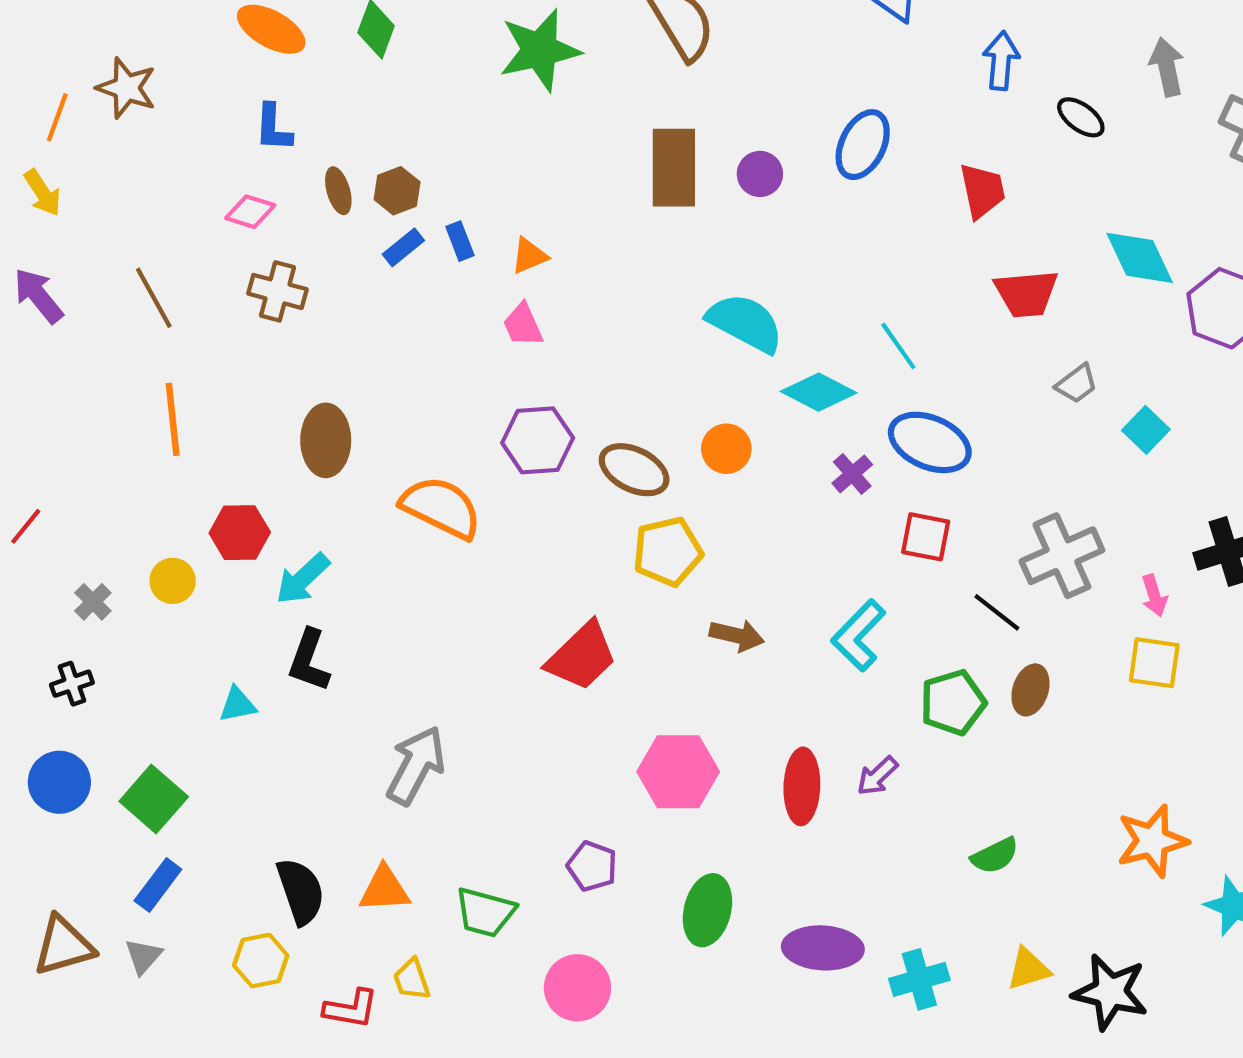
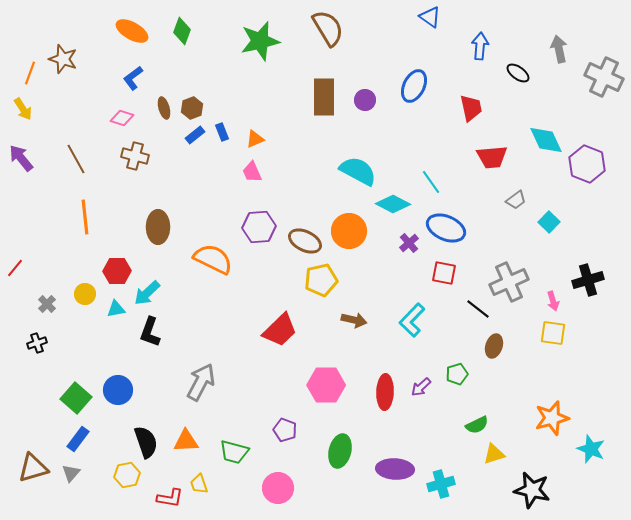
blue L-shape: (273, 128) -> (133, 78), turned 50
orange circle: (726, 449) -> (349, 231), size x1.5
green pentagon: (953, 703) -> (457, 374), moved, size x0.7
cyan triangle: (238, 705) -> (116, 309), moved
blue circle: (59, 782) -> (118, 390), moved
yellow triangle: (1028, 969) -> (494, 454), moved

